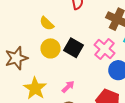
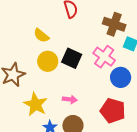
pink arrow: (68, 87) -> (70, 99), turned 56

